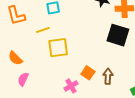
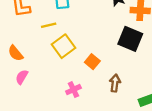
yellow square: (58, 48) -> (64, 46), turned -35
orange square: (88, 73) -> (92, 62), moved

